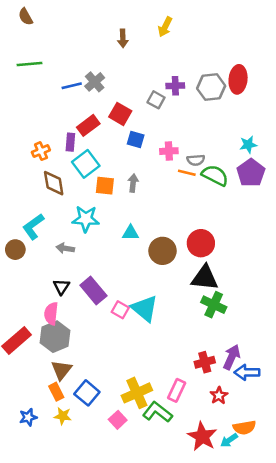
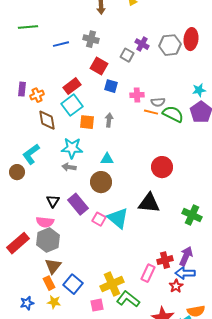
gray cross: (95, 82) -> (91, 39), moved, turned -35
purple cross: (175, 86) -> (142, 44), turned 32
red rectangle: (88, 125) -> (72, 86), moved
purple rectangle: (70, 142) -> (22, 89), moved
gray arrow: (65, 248) -> (69, 167), moved
brown circle: (163, 251) -> (101, 182), moved
black triangle: (205, 278) -> (149, 203), moved
green cross: (214, 305) -> (192, 215), moved
pink semicircle: (51, 314) -> (45, 222), turned -90
blue arrow: (247, 372) -> (185, 273), moved
pink rectangle: (177, 390) -> (148, 273), moved
pink square: (118, 420) -> (97, 305), turned 32

